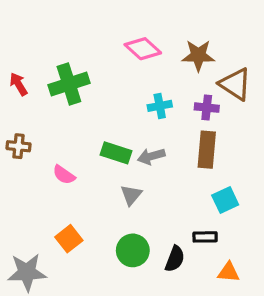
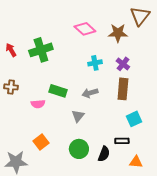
brown triangle: (235, 84) -> (140, 16), moved, turned 35
purple cross: (207, 108) -> (123, 64), turned 32
green rectangle: (116, 153) -> (58, 91), moved
pink semicircle: (64, 175) -> (38, 104), turned -40

